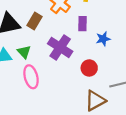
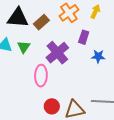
red circle: (89, 68) -> (52, 106), moved
pink ellipse: (31, 77) -> (41, 76), moved

